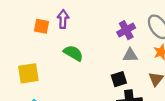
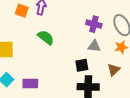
purple cross: (126, 30) -> (94, 24), turned 35

